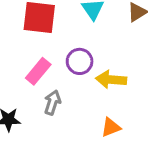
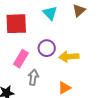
orange triangle: (111, 127) -> (64, 88), moved

